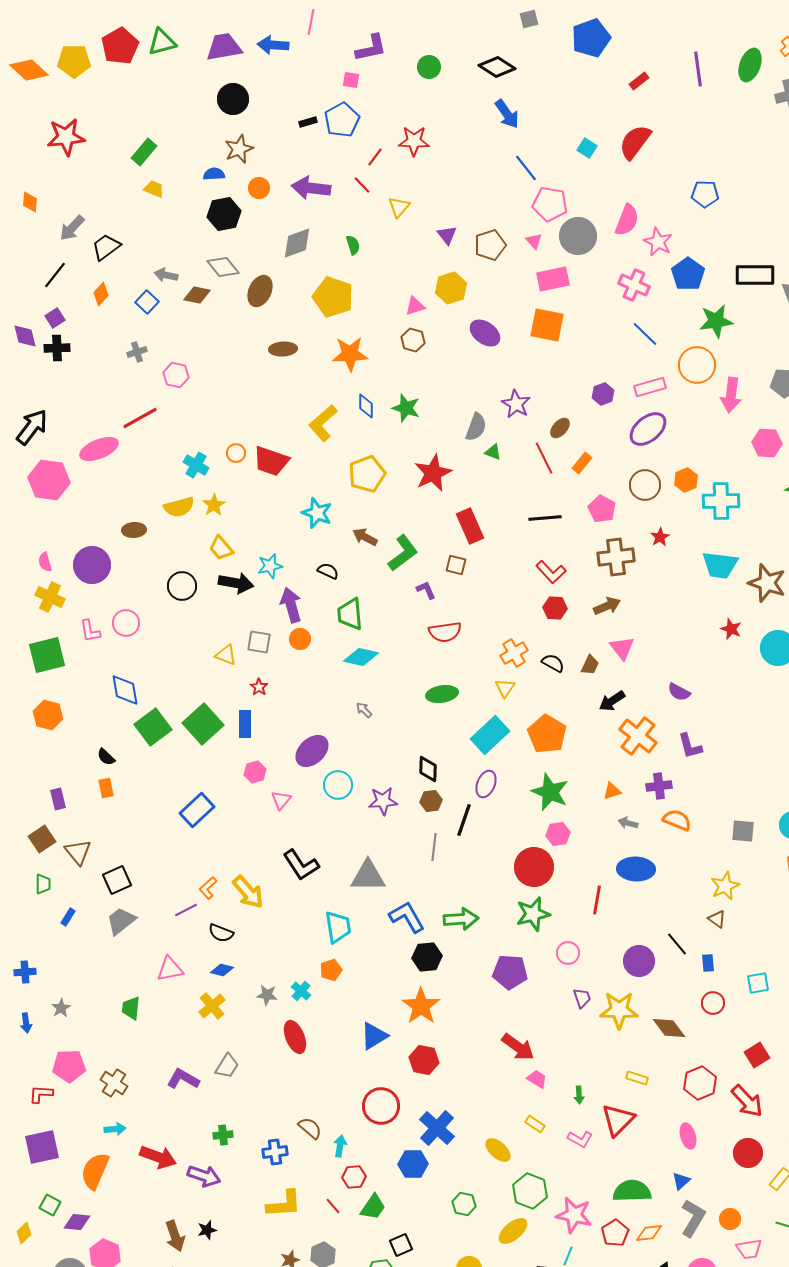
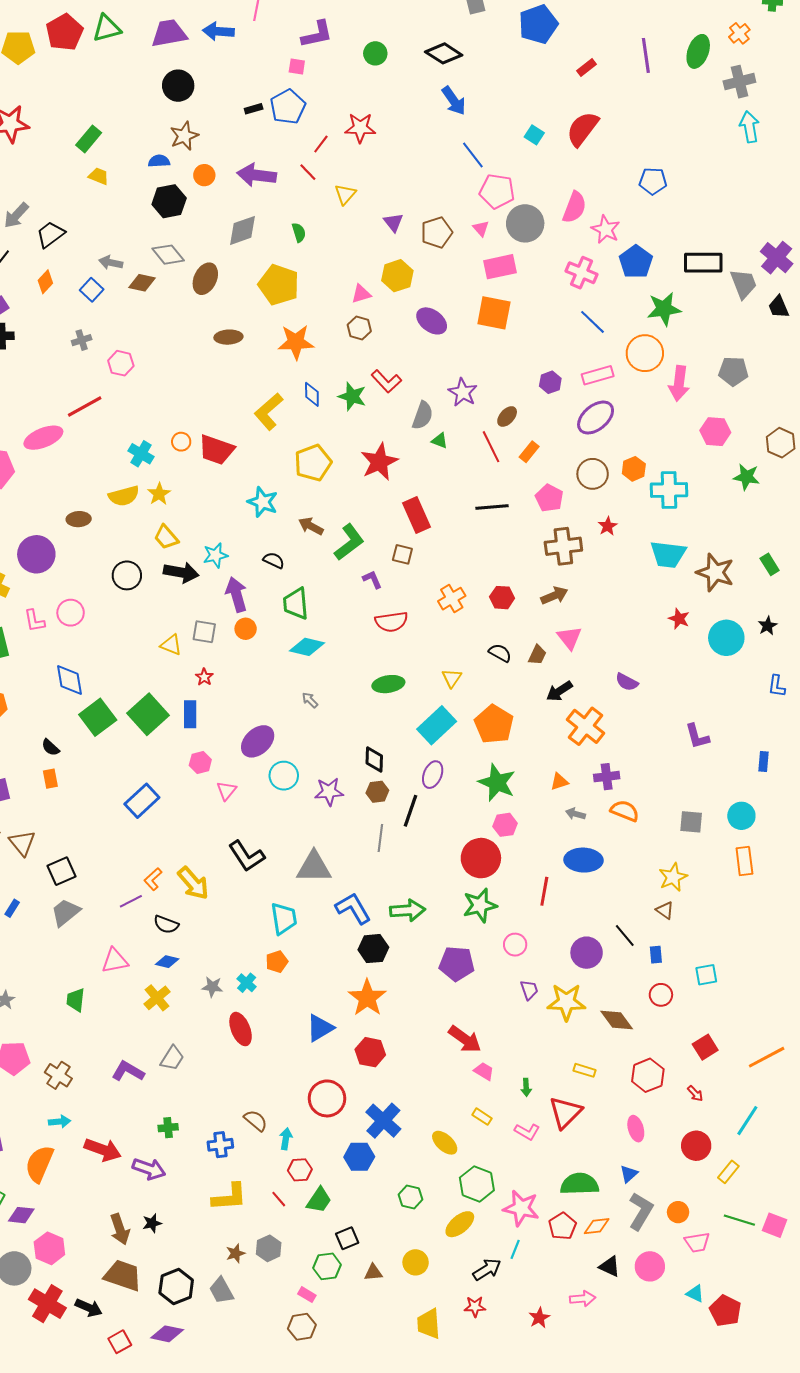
red L-shape: (551, 572) -> (386, 381), moved
orange cross: (514, 653) -> (452, 599), moved
purple L-shape: (690, 746) -> (697, 736), moved
red arrow: (747, 1101) -> (695, 1093), size x0.5

